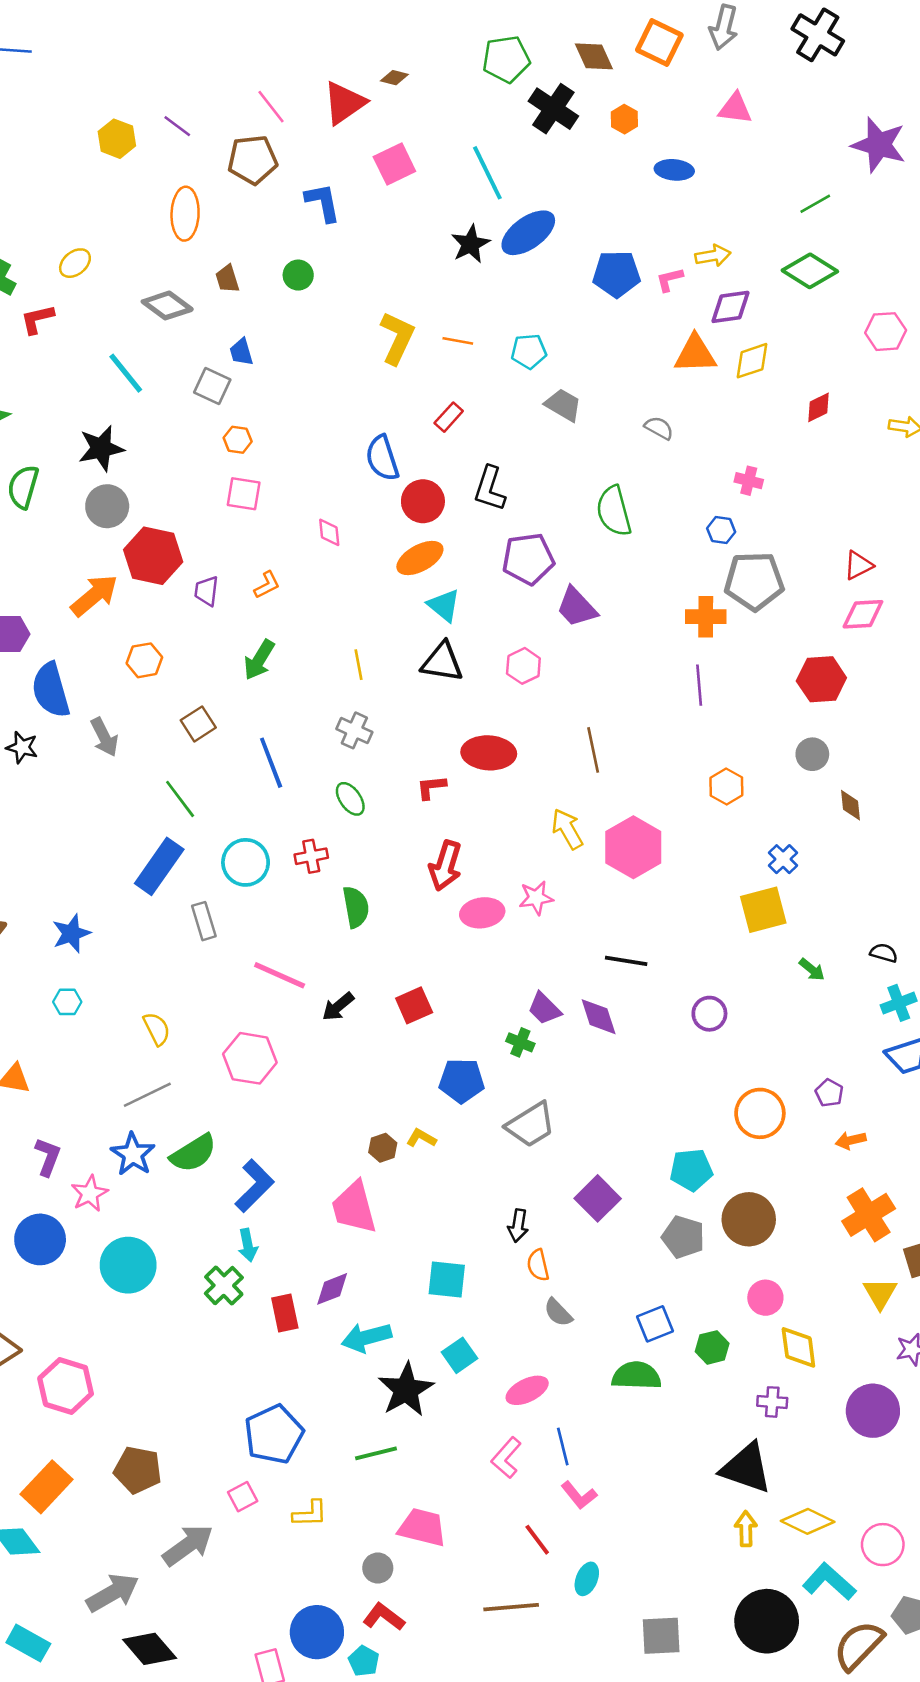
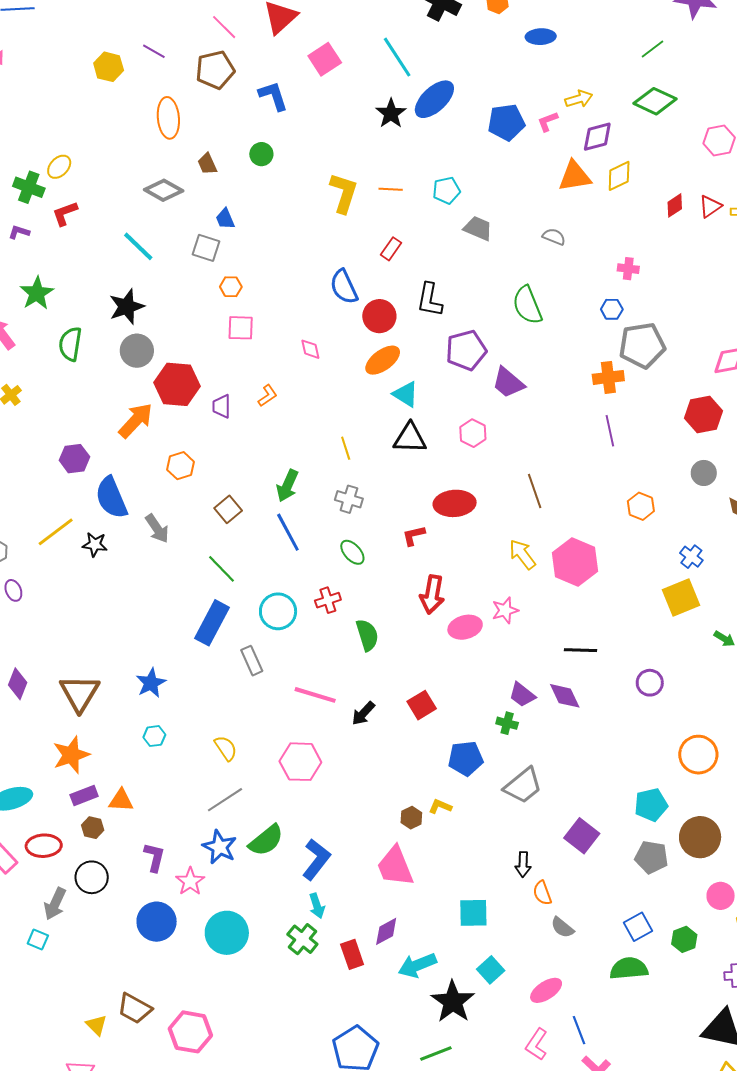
yellow ellipse: (75, 263) -> (59, 167), moved
red triangle: (858, 565) -> (710, 206), moved
green arrow: (259, 660) -> (287, 486), moved

